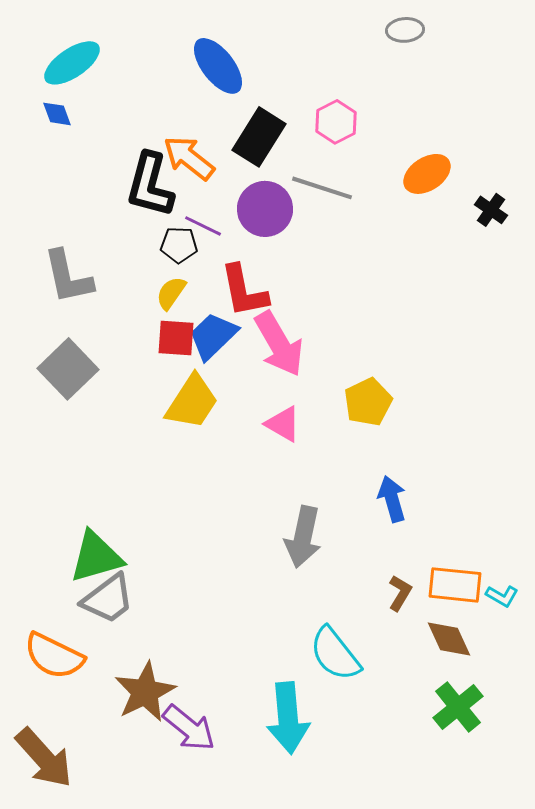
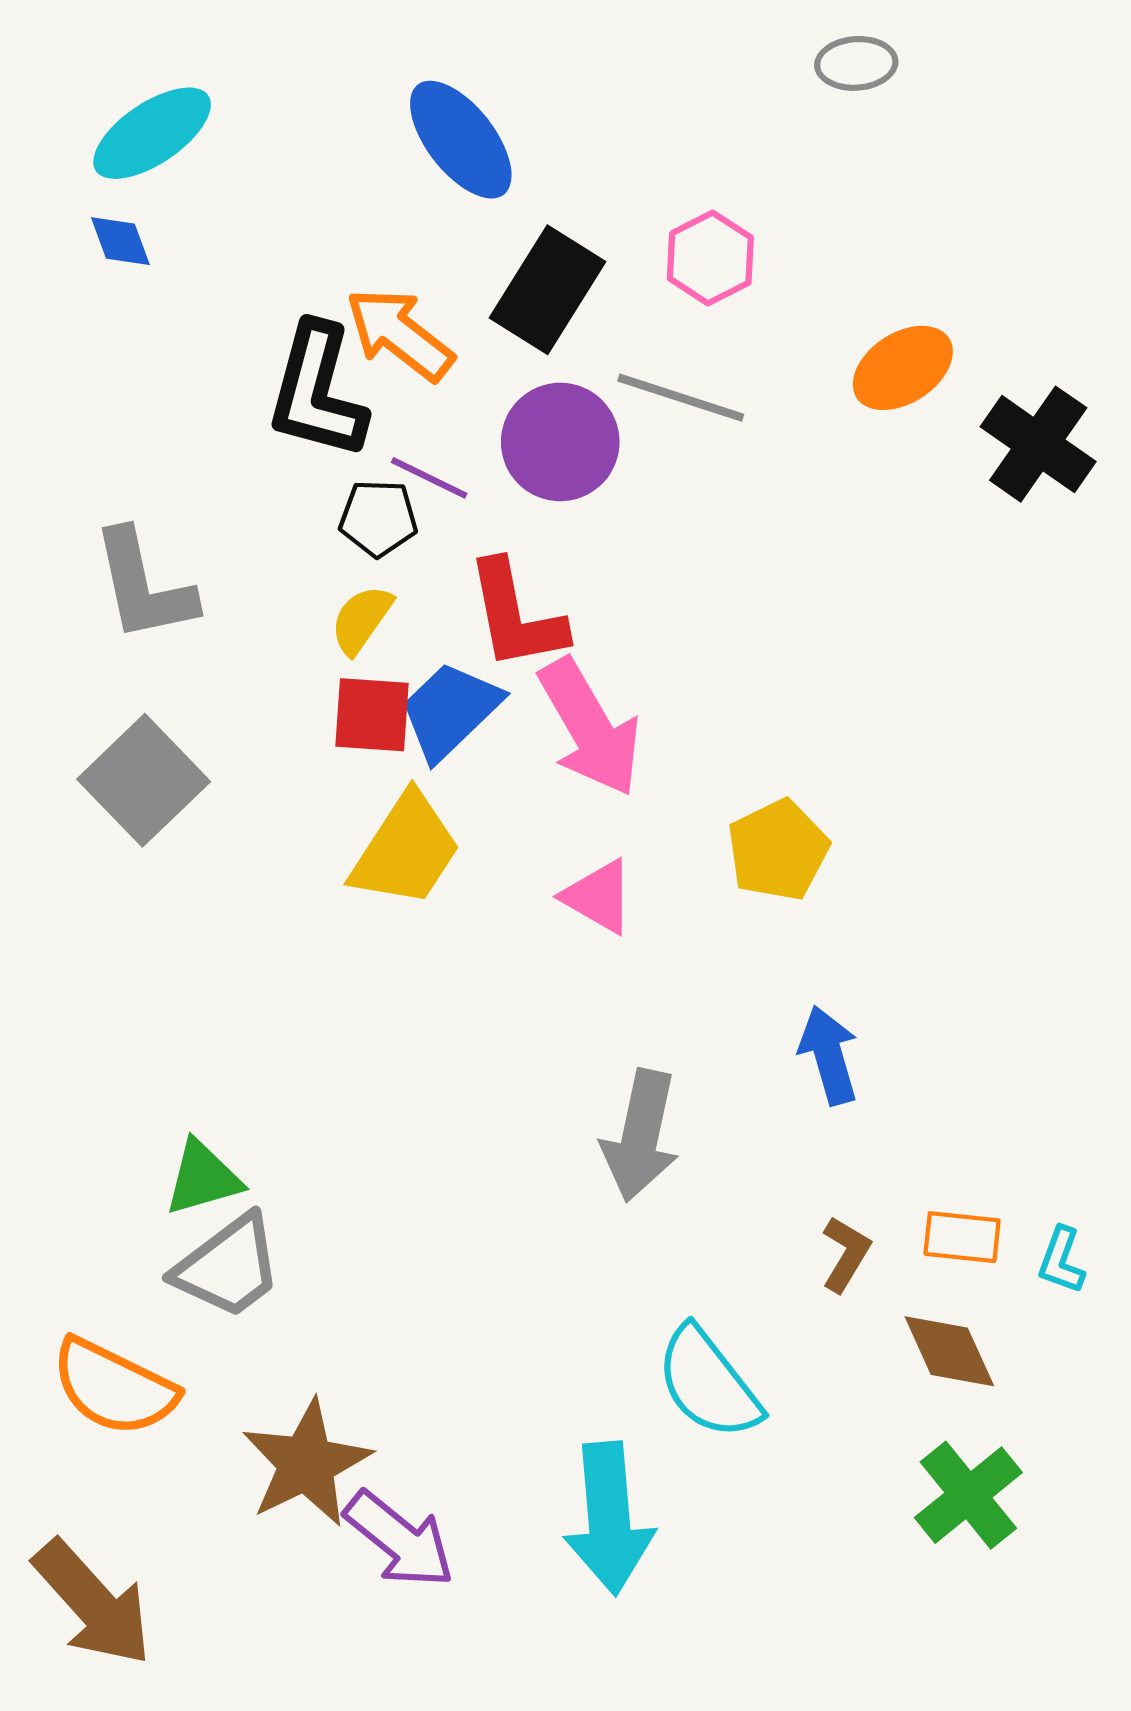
black cross: (491, 210) -> (1038, 444), size x1.6
green triangle: (96, 557) -> (203, 1178), size x0.7
orange rectangle: (455, 585) -> (962, 1237), size x0.7
cyan L-shape: (502, 596) -> (1061, 1260), turned 80

